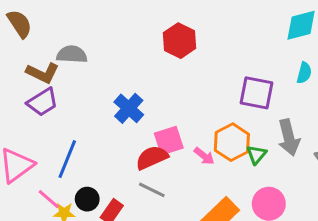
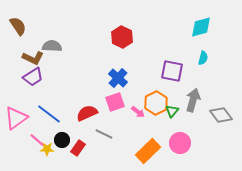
blue cross: (129, 108) -> (118, 78), moved
gray arrow: (289, 138) -> (193, 100), turned -150
red semicircle: (152, 158) -> (87, 113), moved
blue line: (67, 159) -> (49, 114), turned -75

